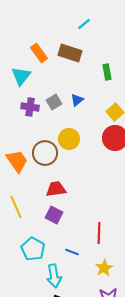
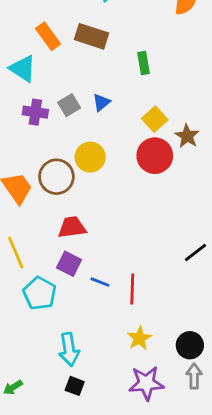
cyan triangle: (21, 76) -> (23, 69), turned -35
cyan pentagon: (33, 249) -> (40, 293), moved
blue line: (72, 252) -> (100, 282), moved

